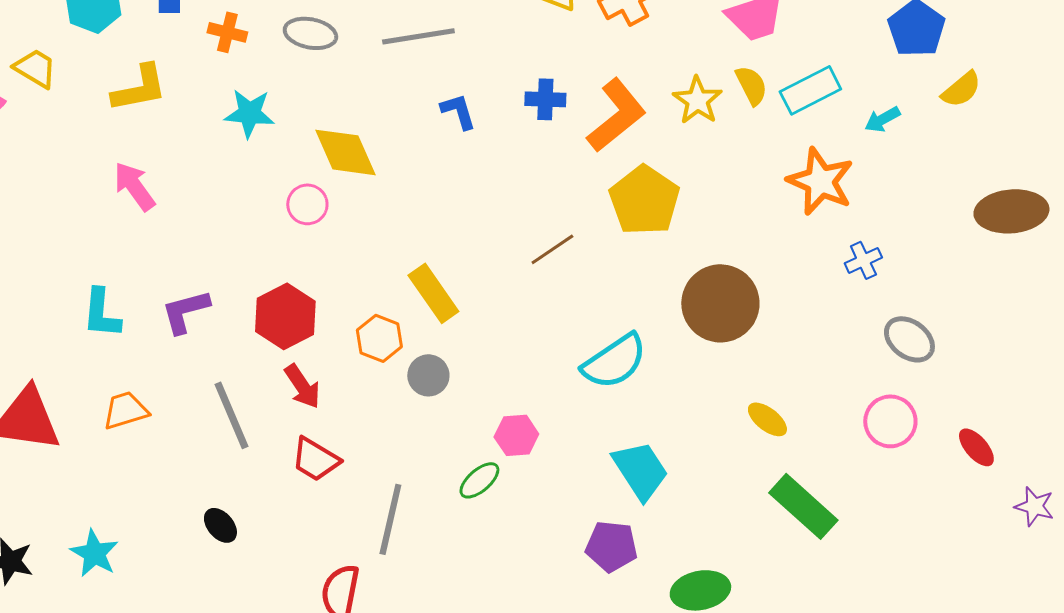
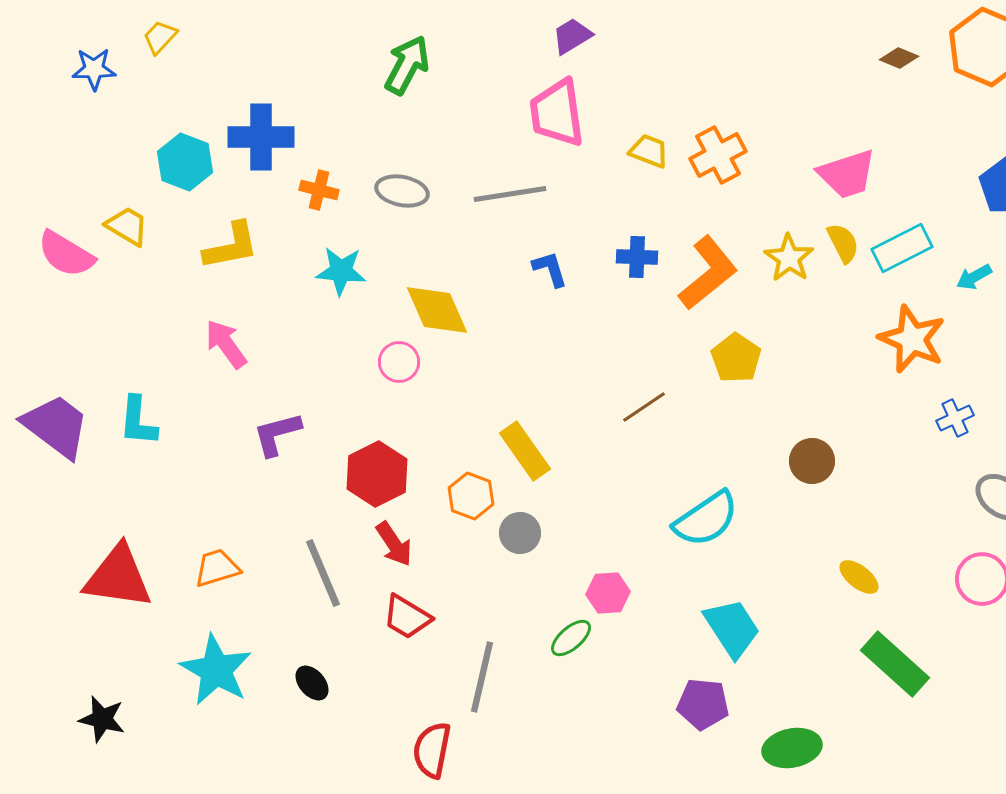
yellow pentagon: (644, 200) -> (736, 358), size x0.7
brown circle: (720, 303) -> (812, 461), size x0.6
purple L-shape: (185, 311) -> (277, 434), moved
cyan L-shape: (101, 313) -> (138, 421), moved
cyan star: (94, 553) -> (216, 670), moved, size x1.5

